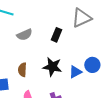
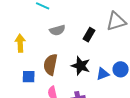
brown semicircle: (22, 70) -> (51, 65), size x1.5

